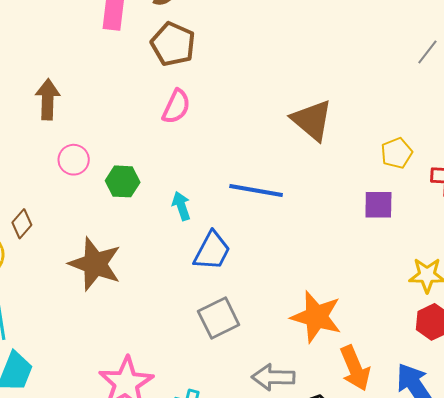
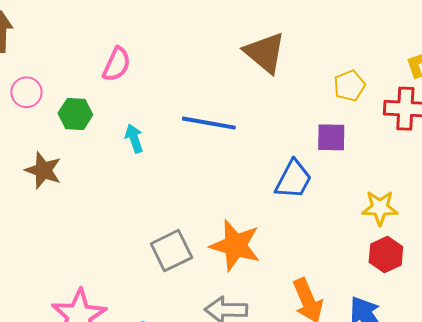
pink semicircle: (176, 107) -> (117, 64), moved
blue trapezoid: (212, 251) -> (293, 179), moved
brown star: (95, 264) -> (43, 170), moved, size x0.7
orange star: (316, 317) -> (235, 245), moved

